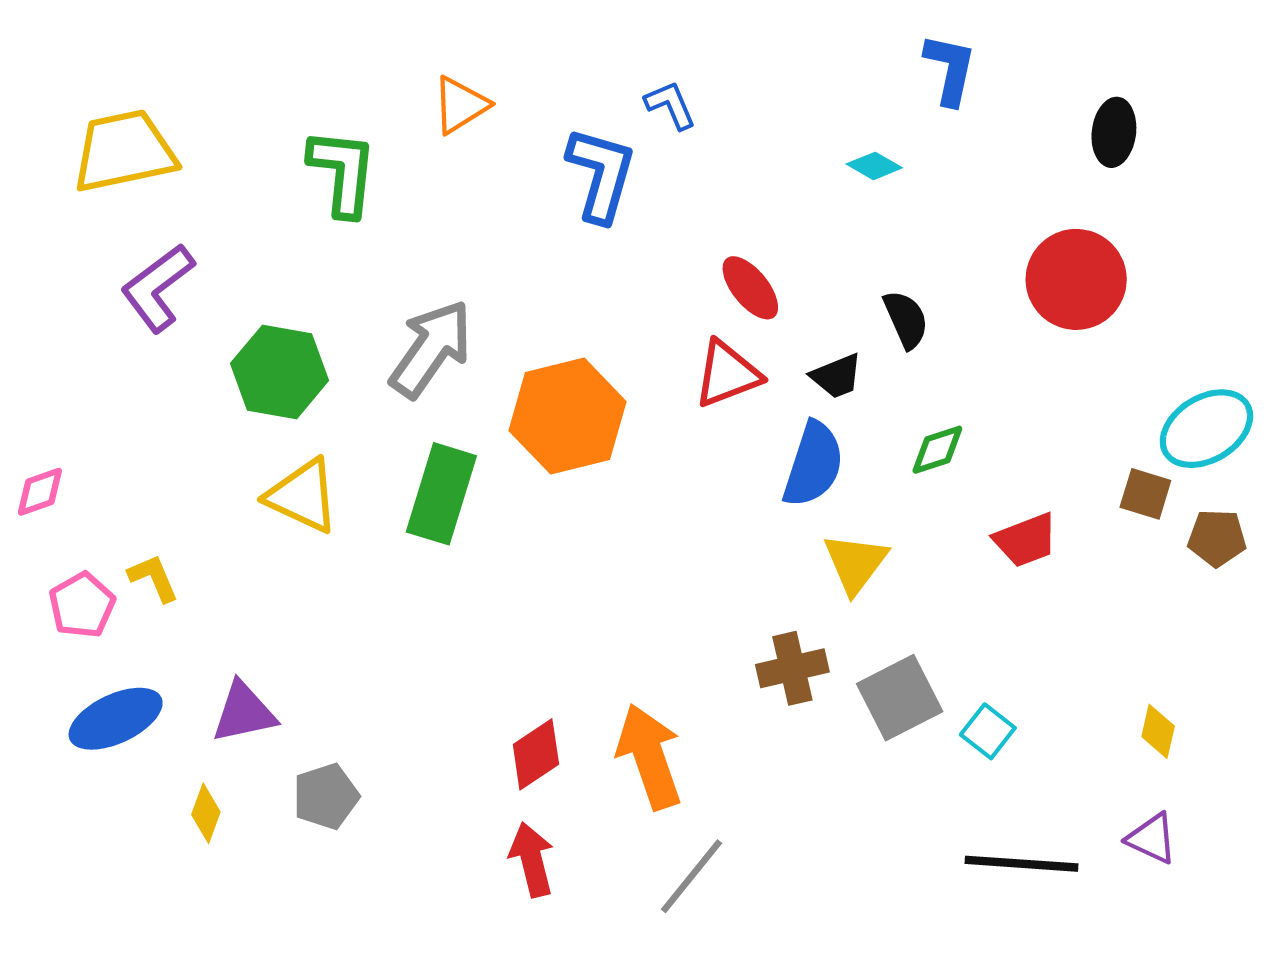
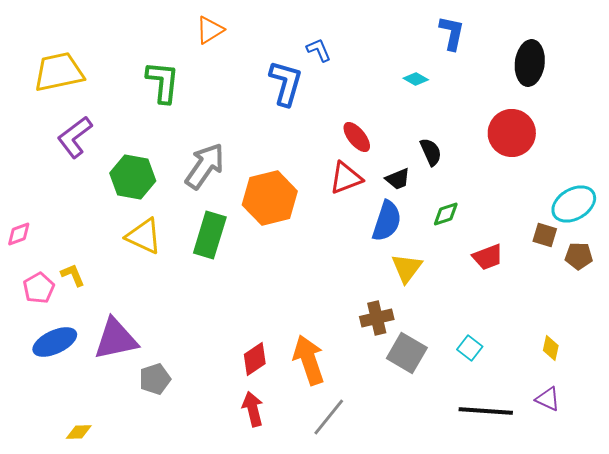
orange triangle: (460, 105) -> (210, 30), moved
black ellipse: (1114, 132) -> (530, 63), size x1.4
gray square: (900, 698) -> (407, 353), moved, turned -33
purple triangle: (244, 712) -> (116, 339), size x1.4
yellow diamond: (206, 813) -> (79, 432), moved, turned 68

